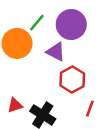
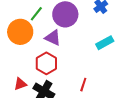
red hexagon: (72, 79) -> (46, 63), moved

